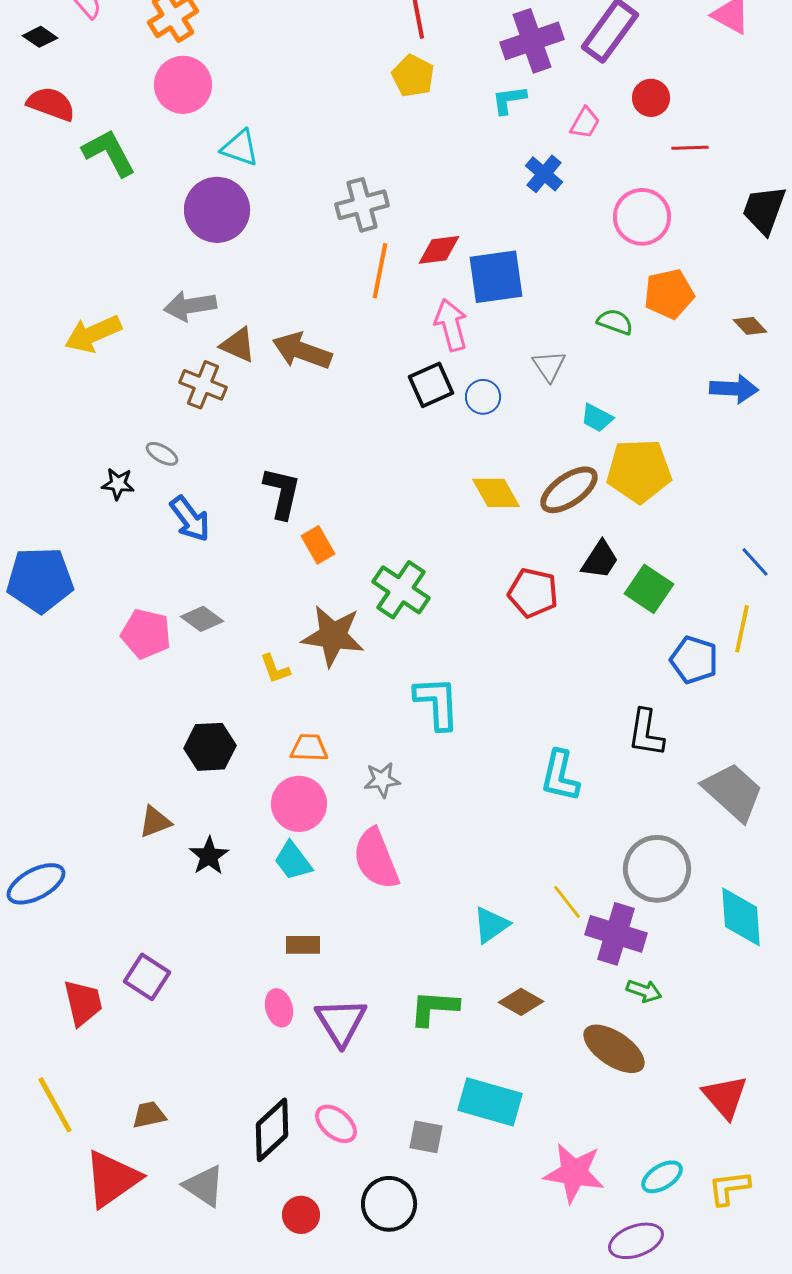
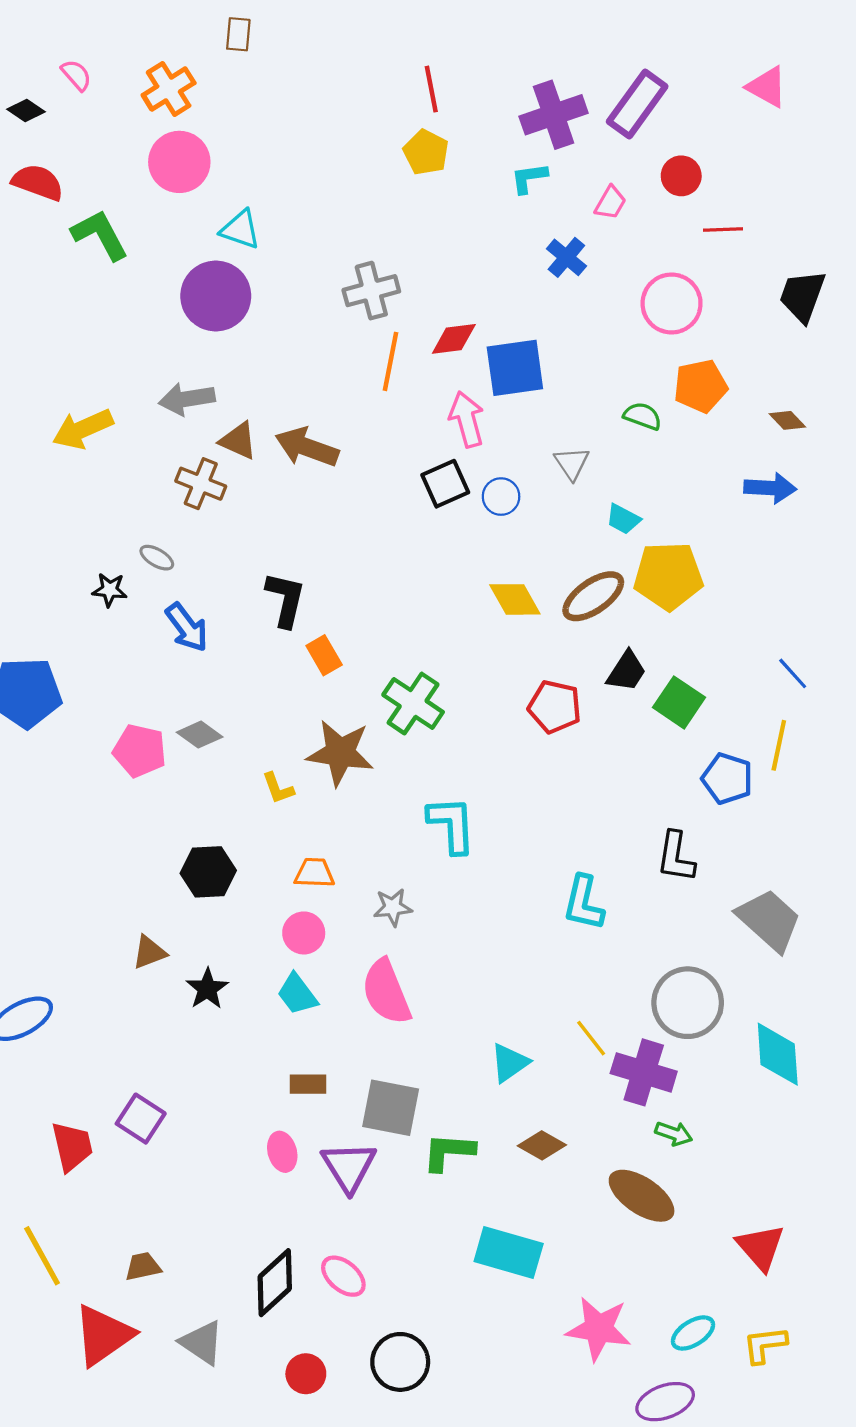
pink circle: (299, 804) -> (304, 933), size x0.7
gray square: (426, 1137) -> (391, 1108), moved, size x1.6

